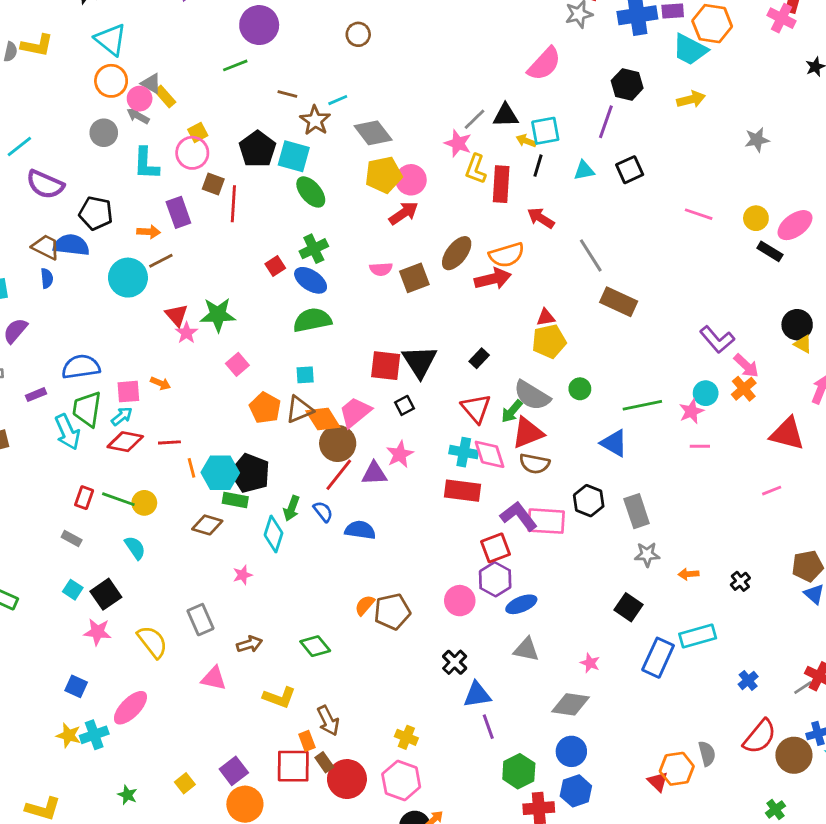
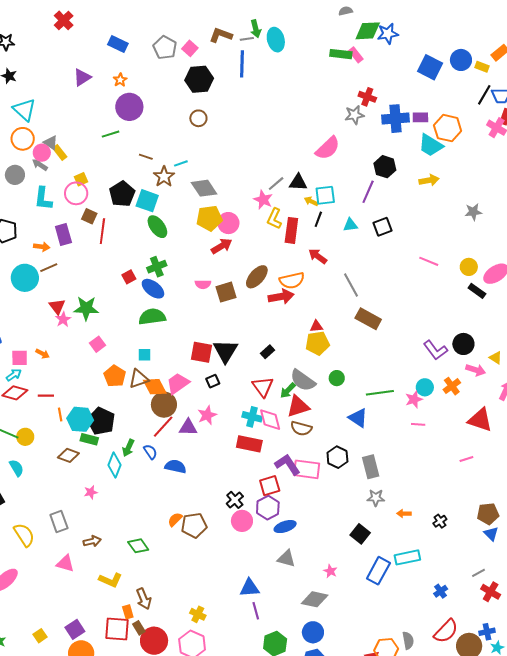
black circle: (797, 325) -> (463, 344), moved
pink arrow: (746, 366) -> (476, 370), moved, turned -30
black cross: (455, 662) -> (235, 500), moved
gray line: (803, 688) -> (478, 573), moved

